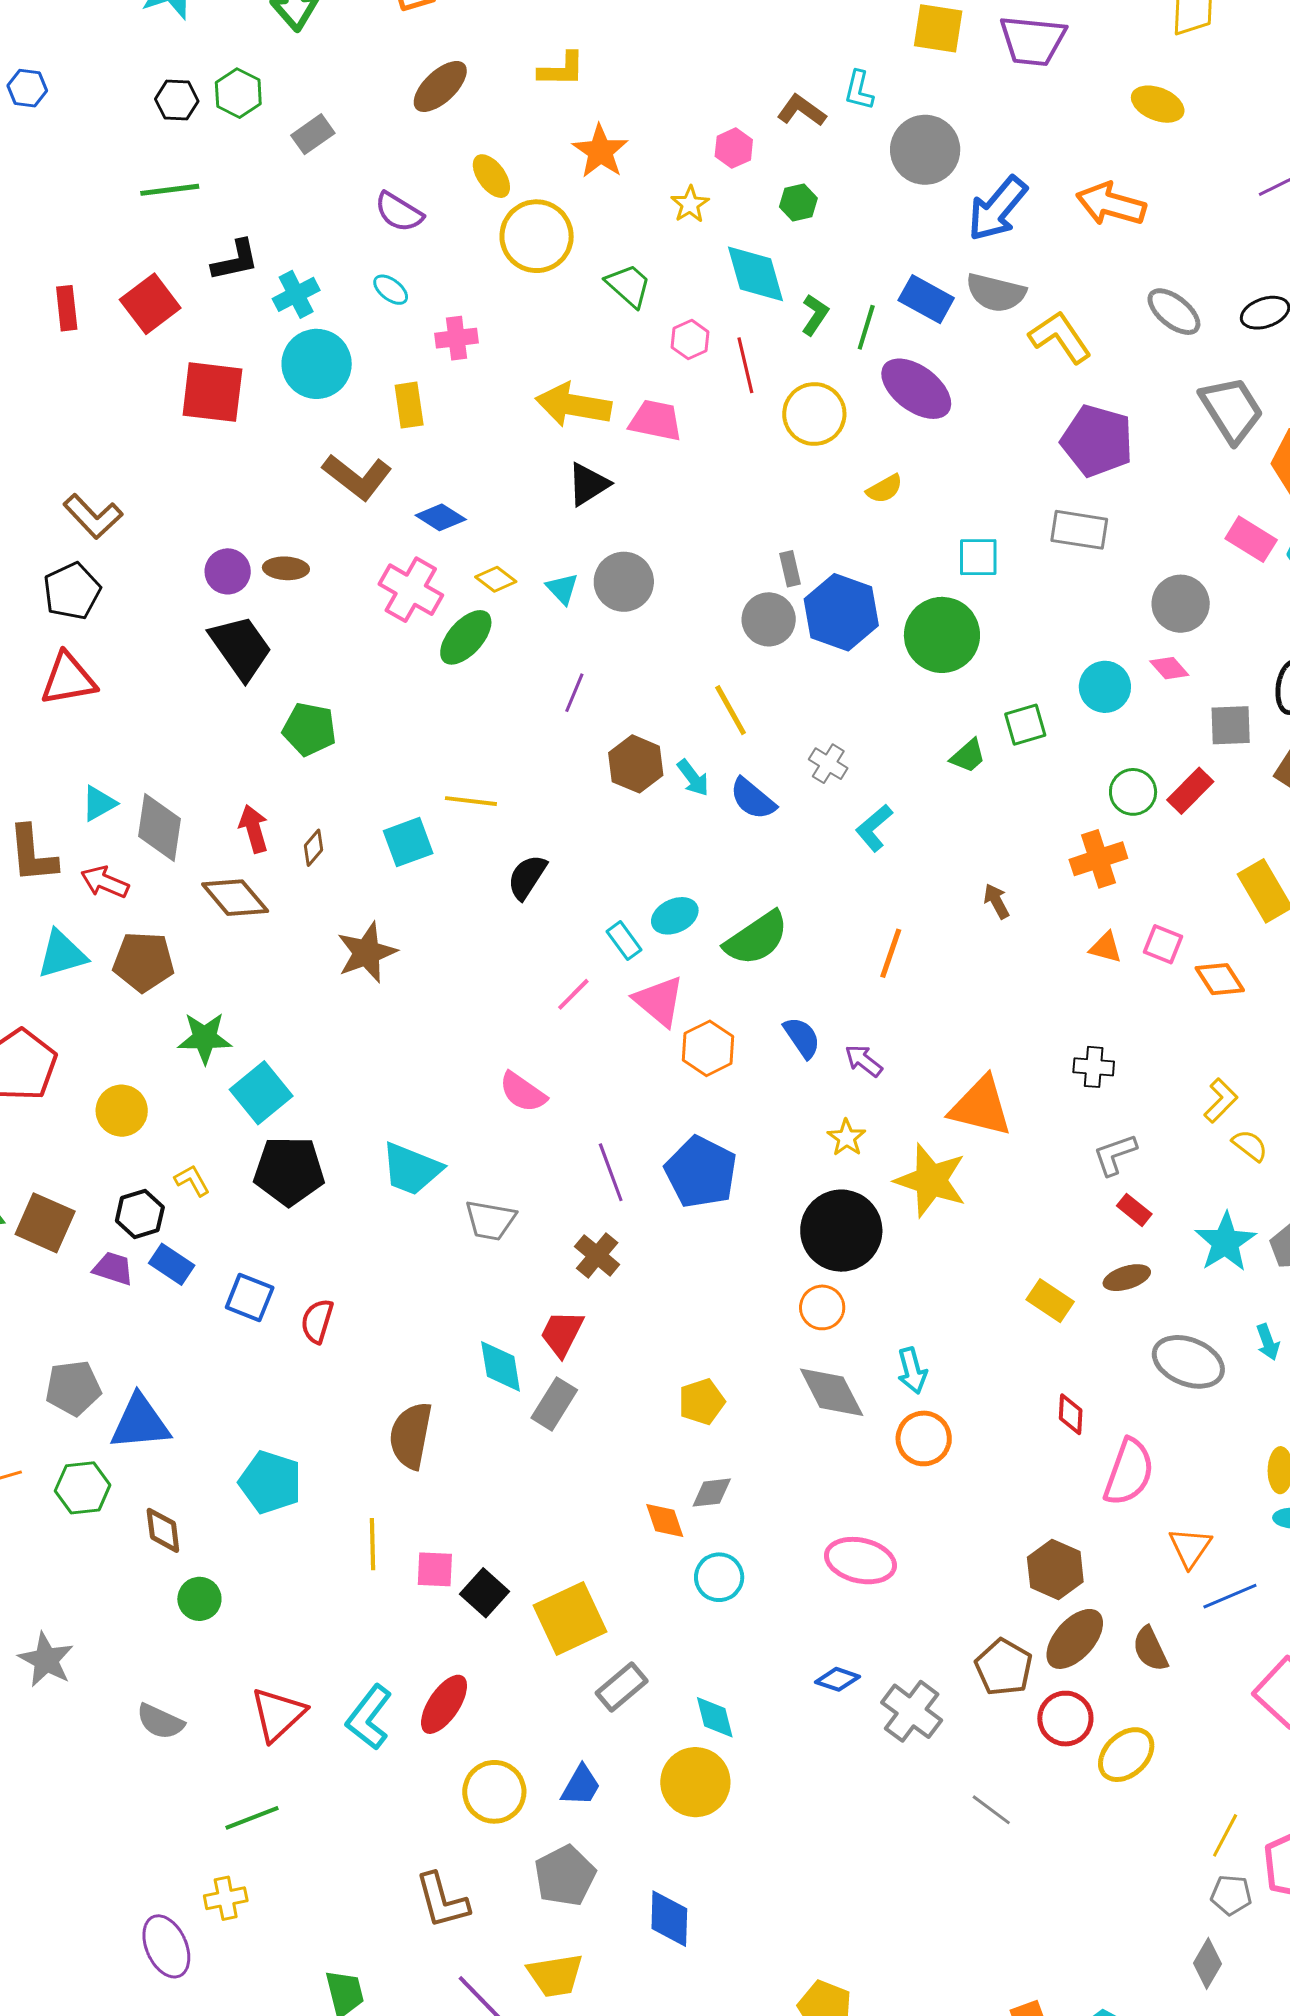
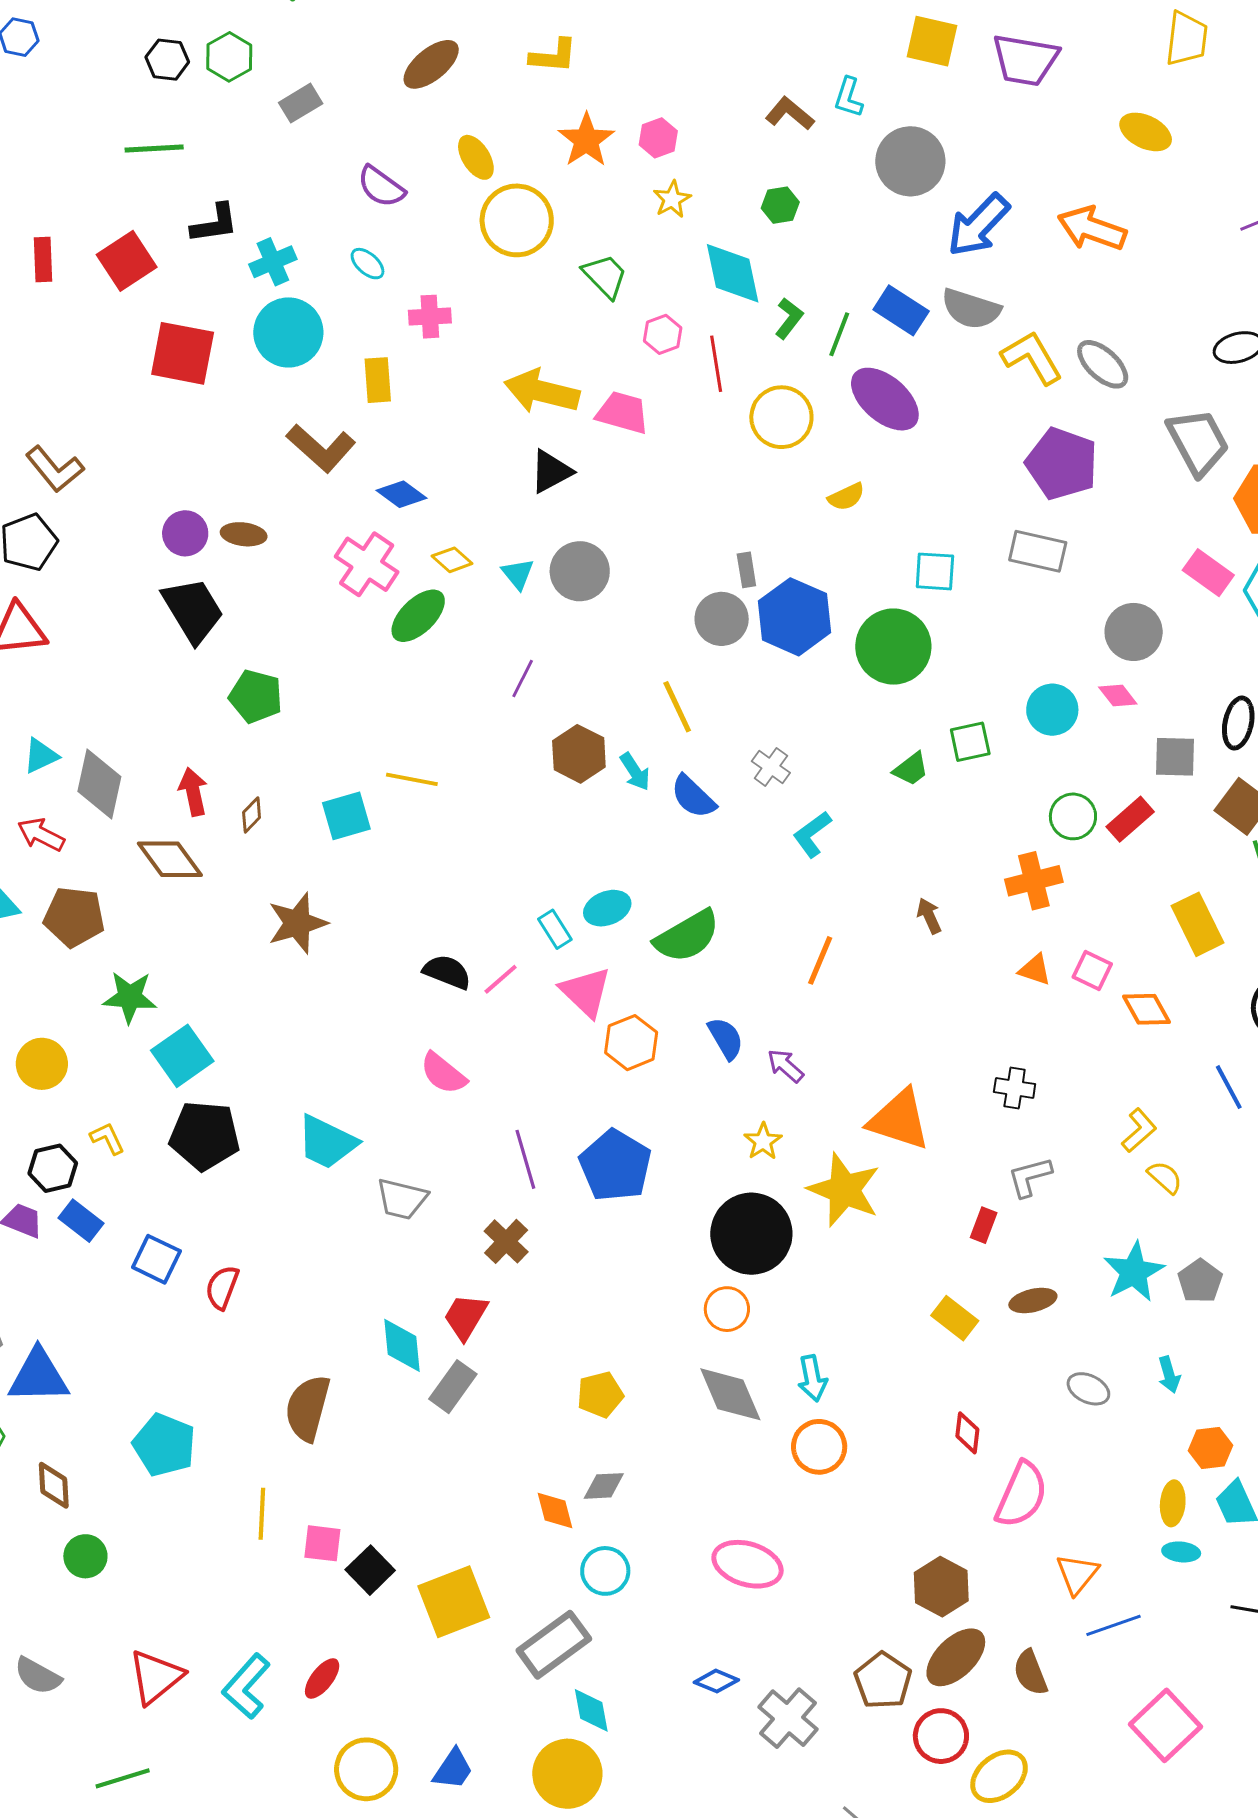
pink hexagon: (734, 148) -> (658, 138), moved
gray ellipse: (1174, 312) -> (1103, 364), moved
black semicircle: (527, 877) -> (447, 972), moved, turned 75
red rectangle: (1134, 1210) -> (984, 1225), moved, turned 68
gray ellipse: (1188, 1362) -> (1088, 1389), size x0.6
gray rectangle: (622, 1687) -> (554, 1645), moved, size x1.4
red ellipse: (444, 1704) -> (322, 1679), size x0.7

